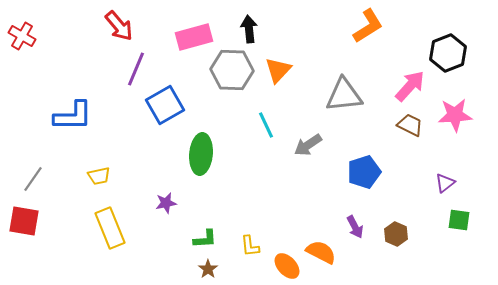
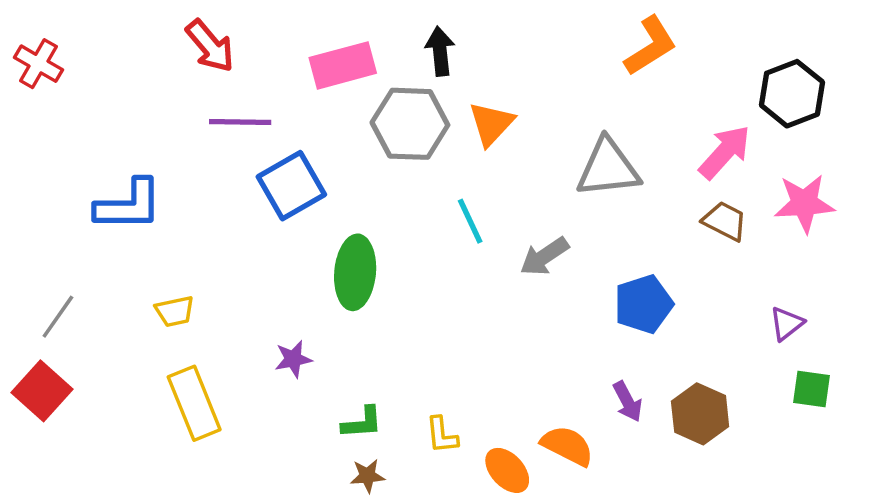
purple line: (136, 69) -> (240, 122), turned 68
red square: (24, 221) -> (42, 391), turned 32
brown hexagon: (396, 234) -> (700, 414), size x1.4
brown star: (208, 269) -> (367, 476), turned 30

